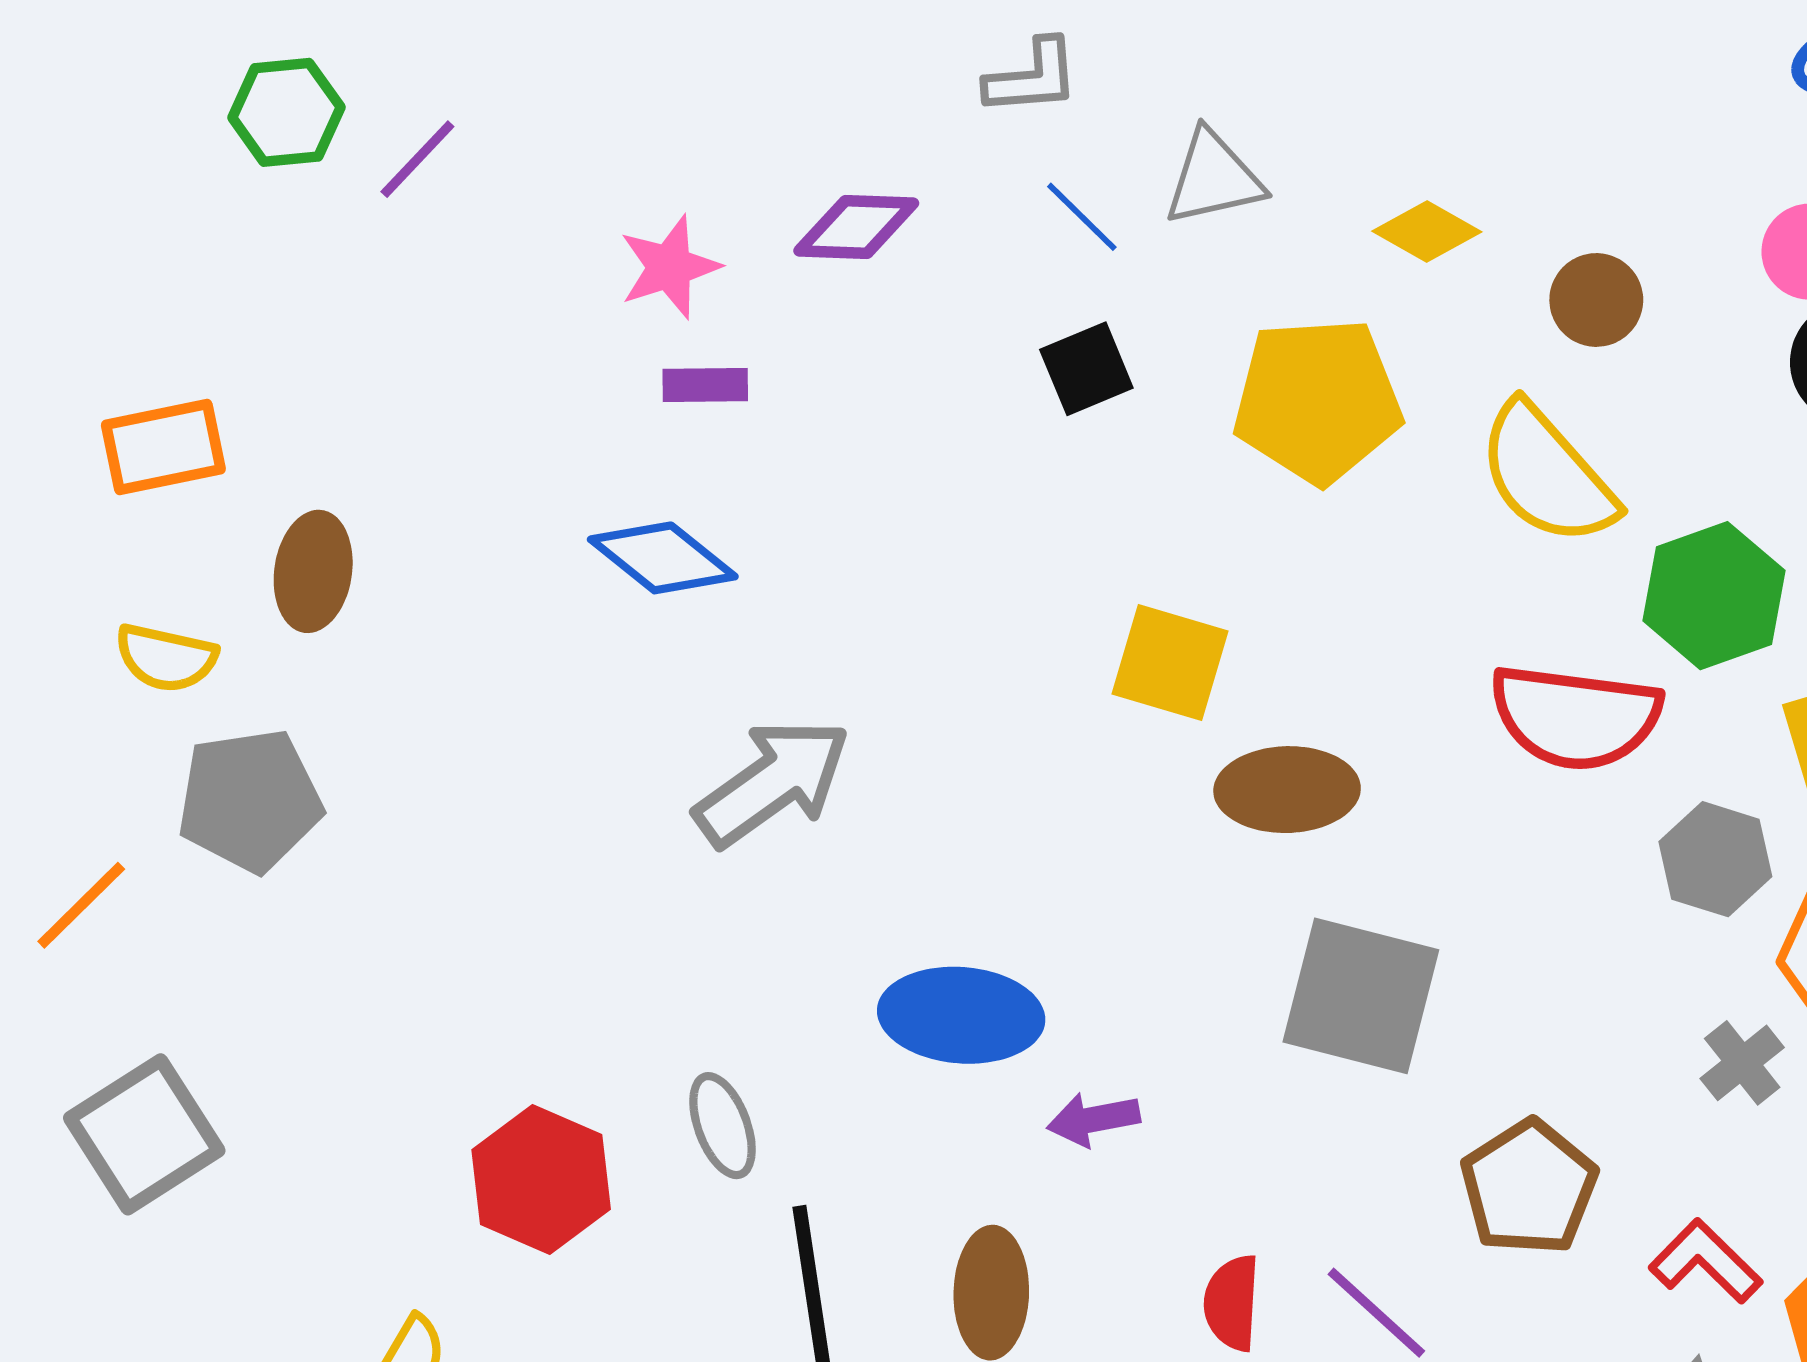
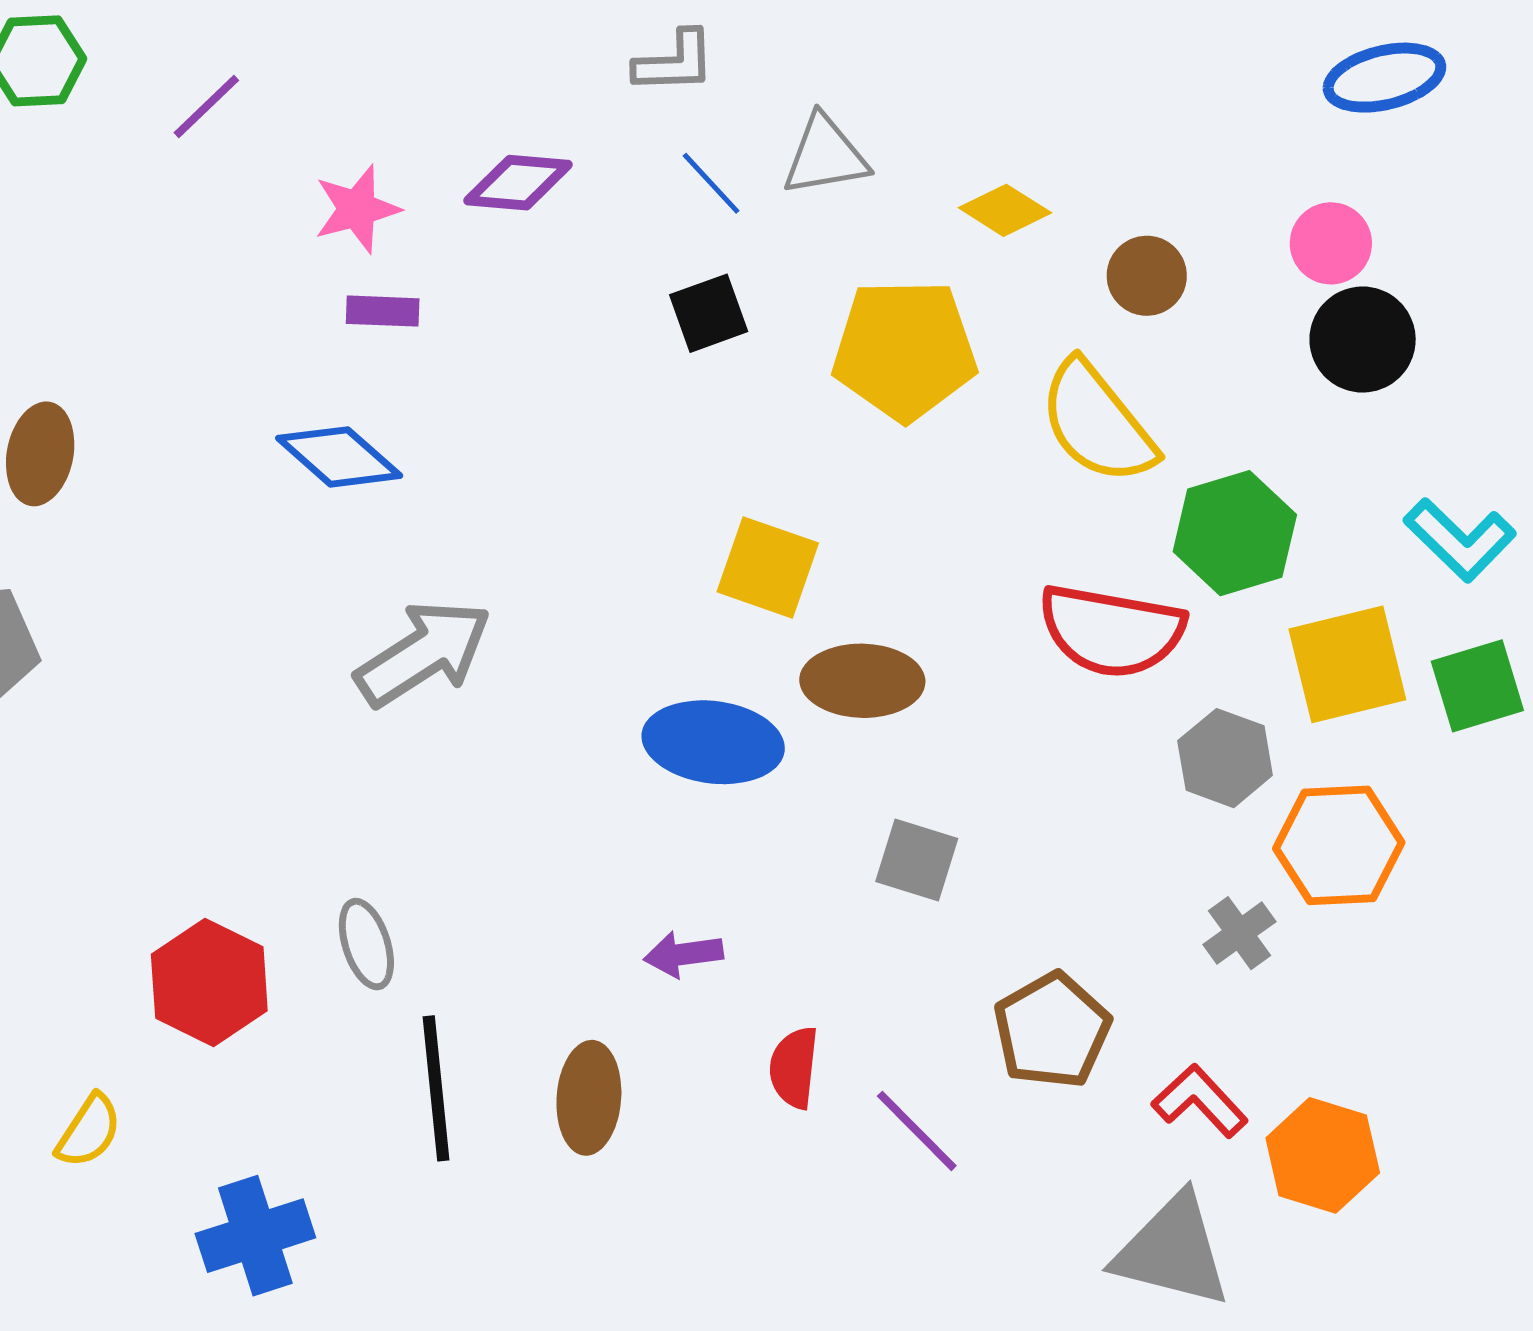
purple line: (417, 159) -> (206, 106), moved
gray square: (1361, 996) -> (917, 860), size x0.6
blue ellipse: (961, 1015) -> (713, 742), moved
red semicircle: (1232, 1303) -> (794, 1068), moved

